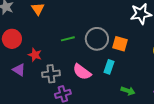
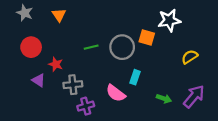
orange square: (120, 44) -> (147, 37), moved
pink semicircle: (82, 72) -> (116, 93), moved
green arrow: (128, 91) -> (164, 99), moved

